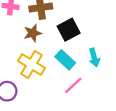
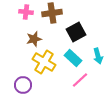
brown star: (33, 33) -> (34, 39), moved

